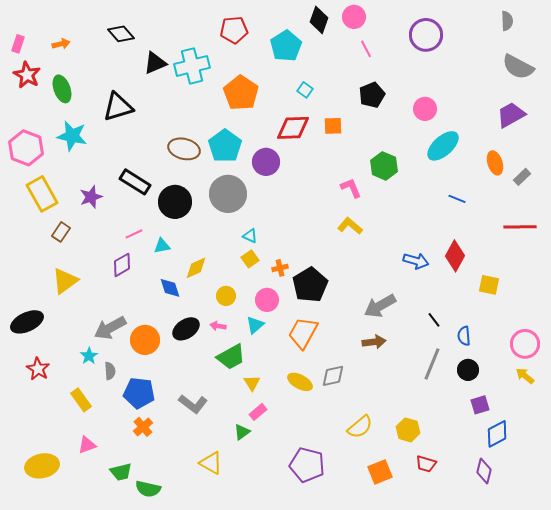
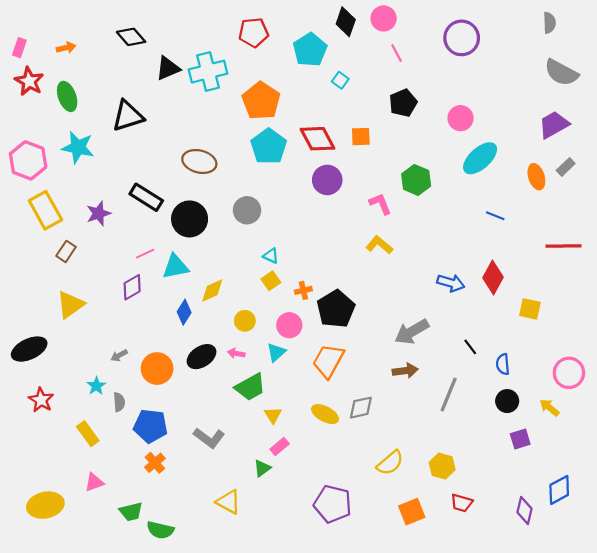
cyan square: (305, 90) -> (340, 80), moved
red diamond: (293, 128) -> (317, 139), turned 64
cyan pentagon: (225, 146) -> (269, 146), moved
purple circle: (266, 162) -> (327, 180), moved
gray rectangle: (522, 177) -> (566, 167), moved
gray circle: (228, 194) -> (247, 210), size x0.7
cyan triangle: (162, 246) -> (175, 267), size x1.5
blue diamond: (170, 288) -> (184, 312), turned 50
gray arrow: (110, 328) -> (119, 356), size x0.5
gray line: (432, 364) -> (449, 395), moved
yellow arrow: (525, 376) -> (549, 408), moved
blue diamond: (497, 434) -> (559, 490), moved

